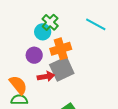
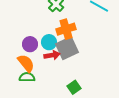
cyan circle: (43, 32) -> (49, 42), moved
purple circle: (34, 55) -> (30, 44), moved

